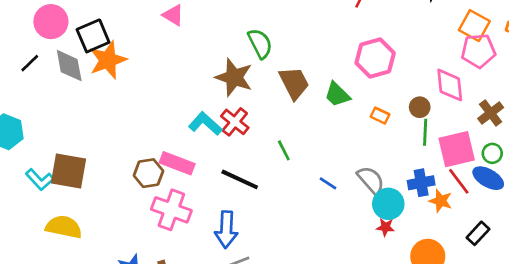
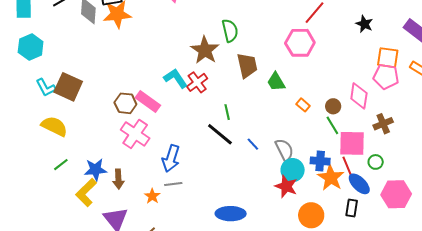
orange square: (474, 26) -> (388, 58), turned -35
pink hexagon: (375, 58) -> (300, 43), moved
green line: (425, 132) -> (332, 125), turned -48
green circle: (492, 153) -> (376, 162), moved
blue ellipse: (488, 178) -> (359, 184), moved
black line: (240, 179) -> (220, 134), moved
orange star: (441, 201) -> (331, 178), size x1.5
red star: (385, 227) -> (286, 186), size x1.6
black rectangle: (478, 233) -> (352, 208), turned -48

